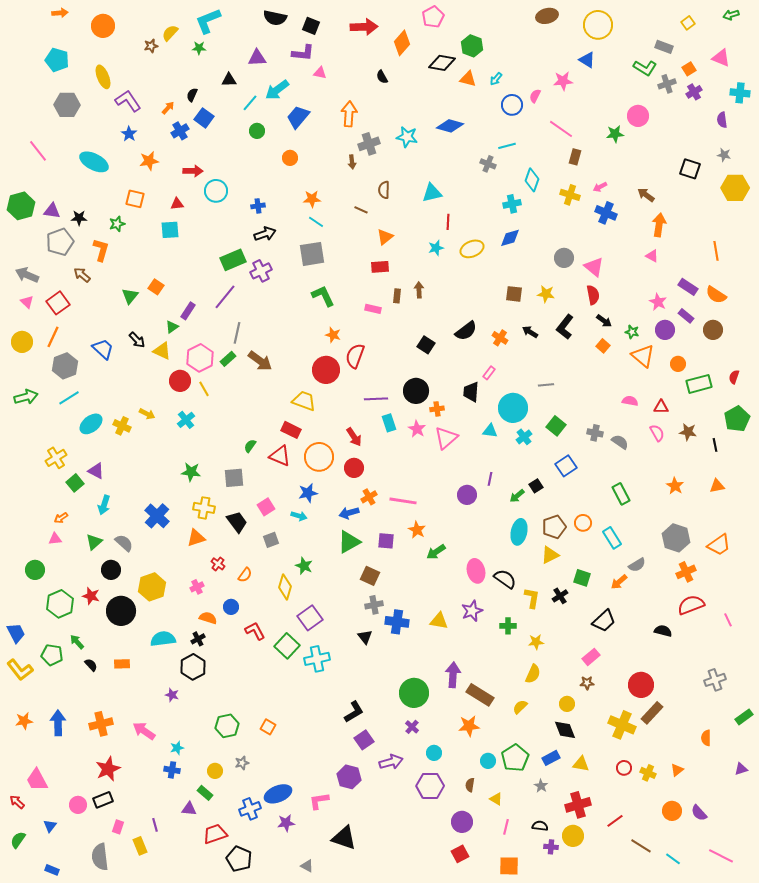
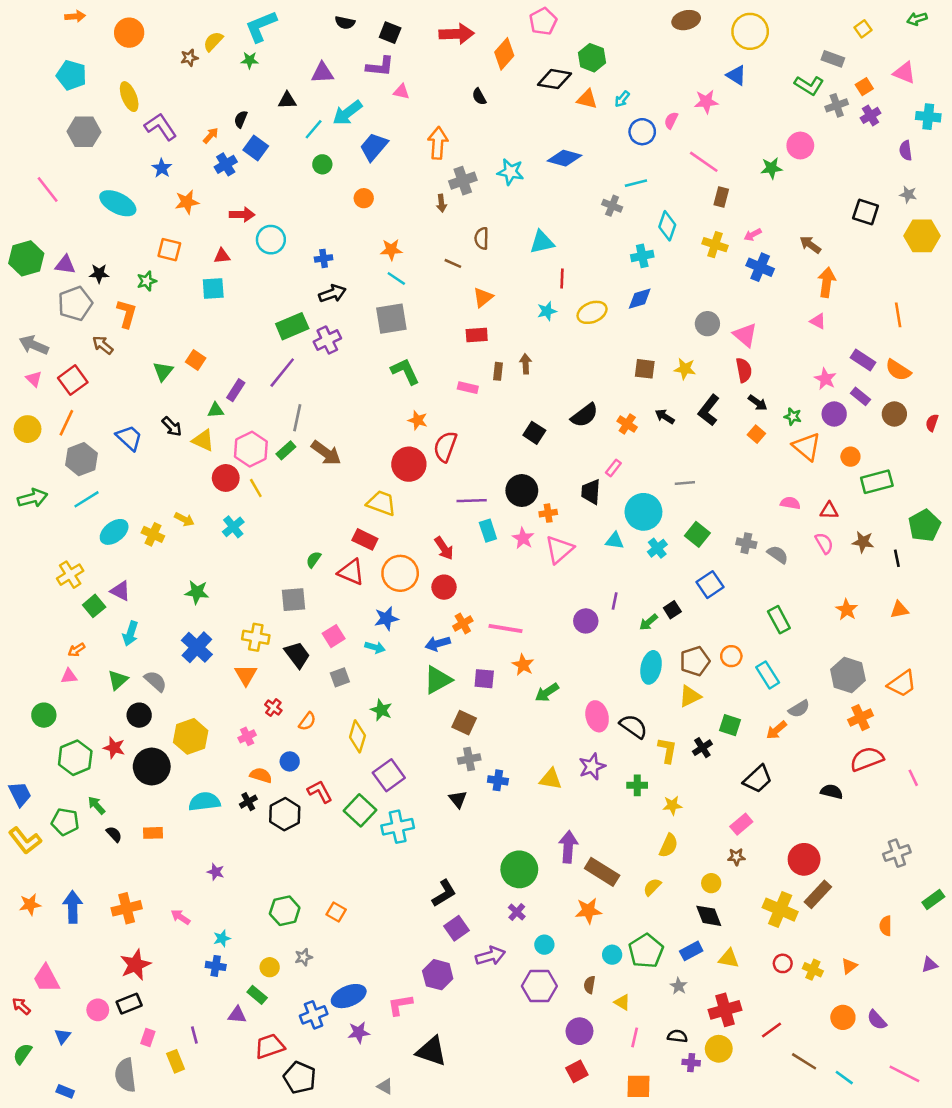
black semicircle: (275, 18) -> (345, 23), size x0.7
green triangle: (172, 327) -> (216, 410), turned 32
red semicircle: (734, 377) -> (932, 423), moved
green star: (191, 472) -> (197, 592), moved
orange triangle: (196, 538) -> (246, 675), turned -42
blue cross: (397, 622) -> (498, 780), size x0.7
black hexagon: (193, 667) -> (285, 814), moved
pink arrow: (144, 731) -> (181, 917), size x0.7

